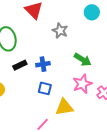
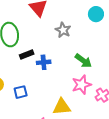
black rectangle: (20, 65) -> (27, 55), moved
blue square: (45, 88) -> (21, 92), moved, turned -32

